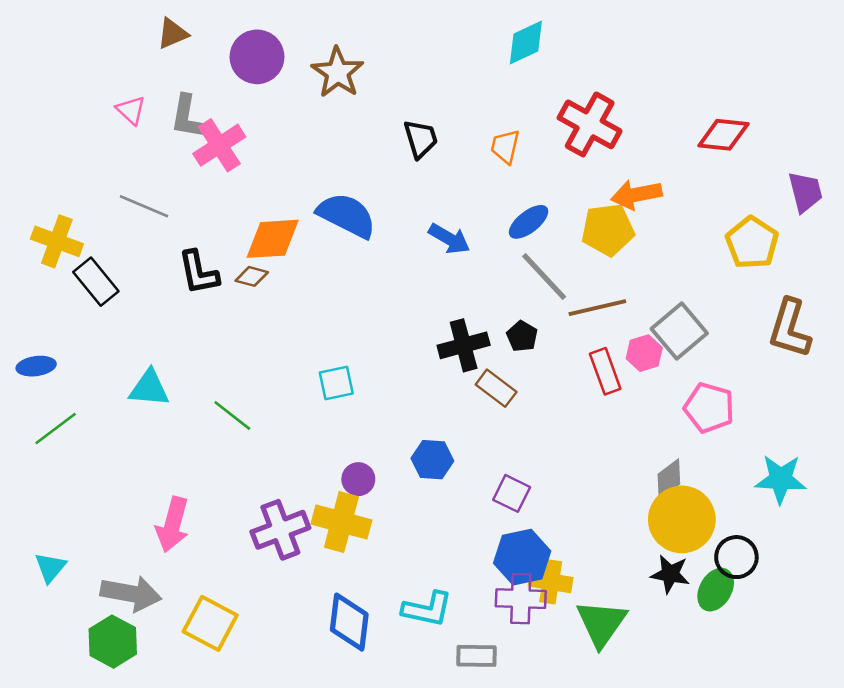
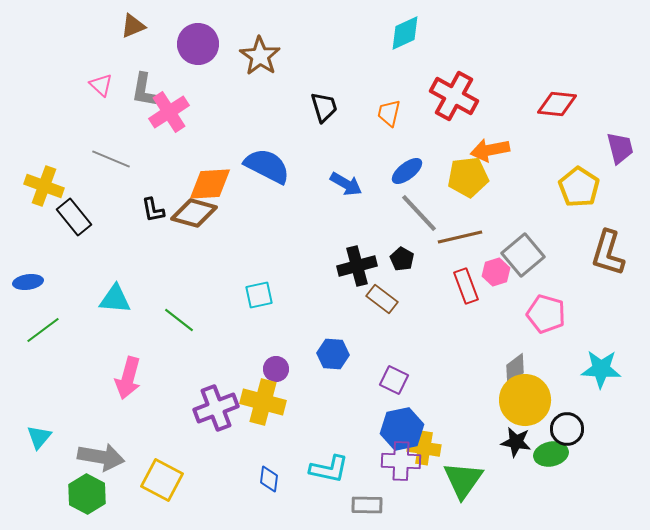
black L-shape: (199, 273) -> (153, 210), size x0.7
brown diamond: (252, 276) -> (194, 213), size x1.8
pink arrow: (173, 525) -> (128, 378), moved
green ellipse: (716, 590) -> (551, 454), turned 48
blue diamond: (349, 622) -> (269, 479), size x0.6

